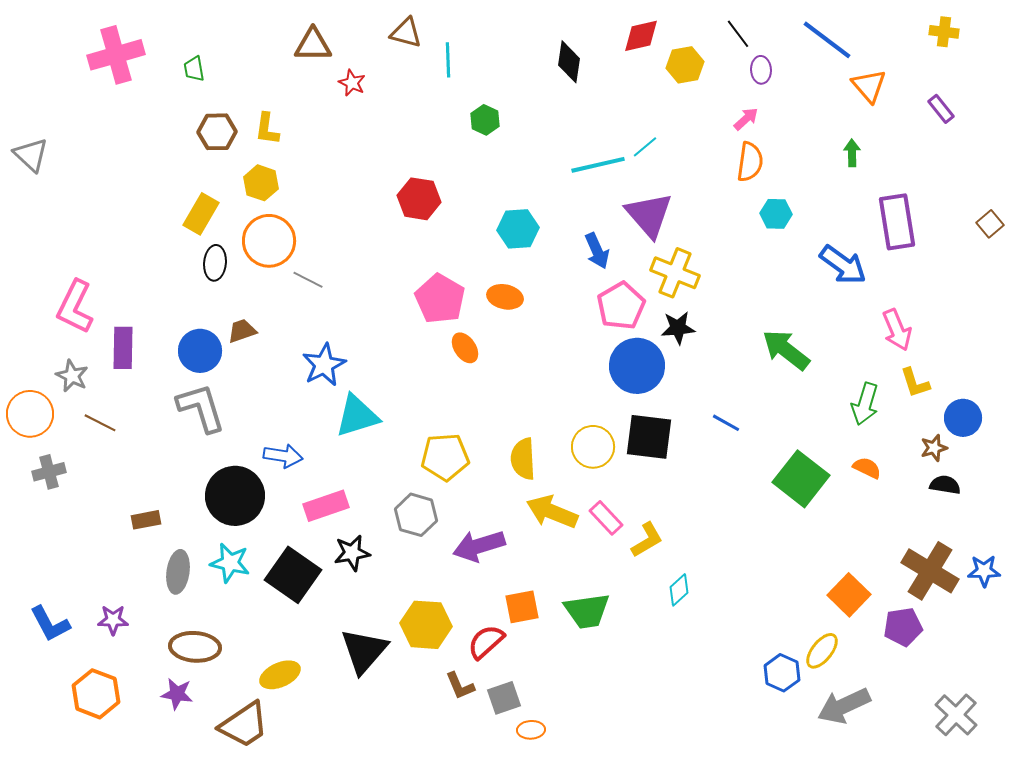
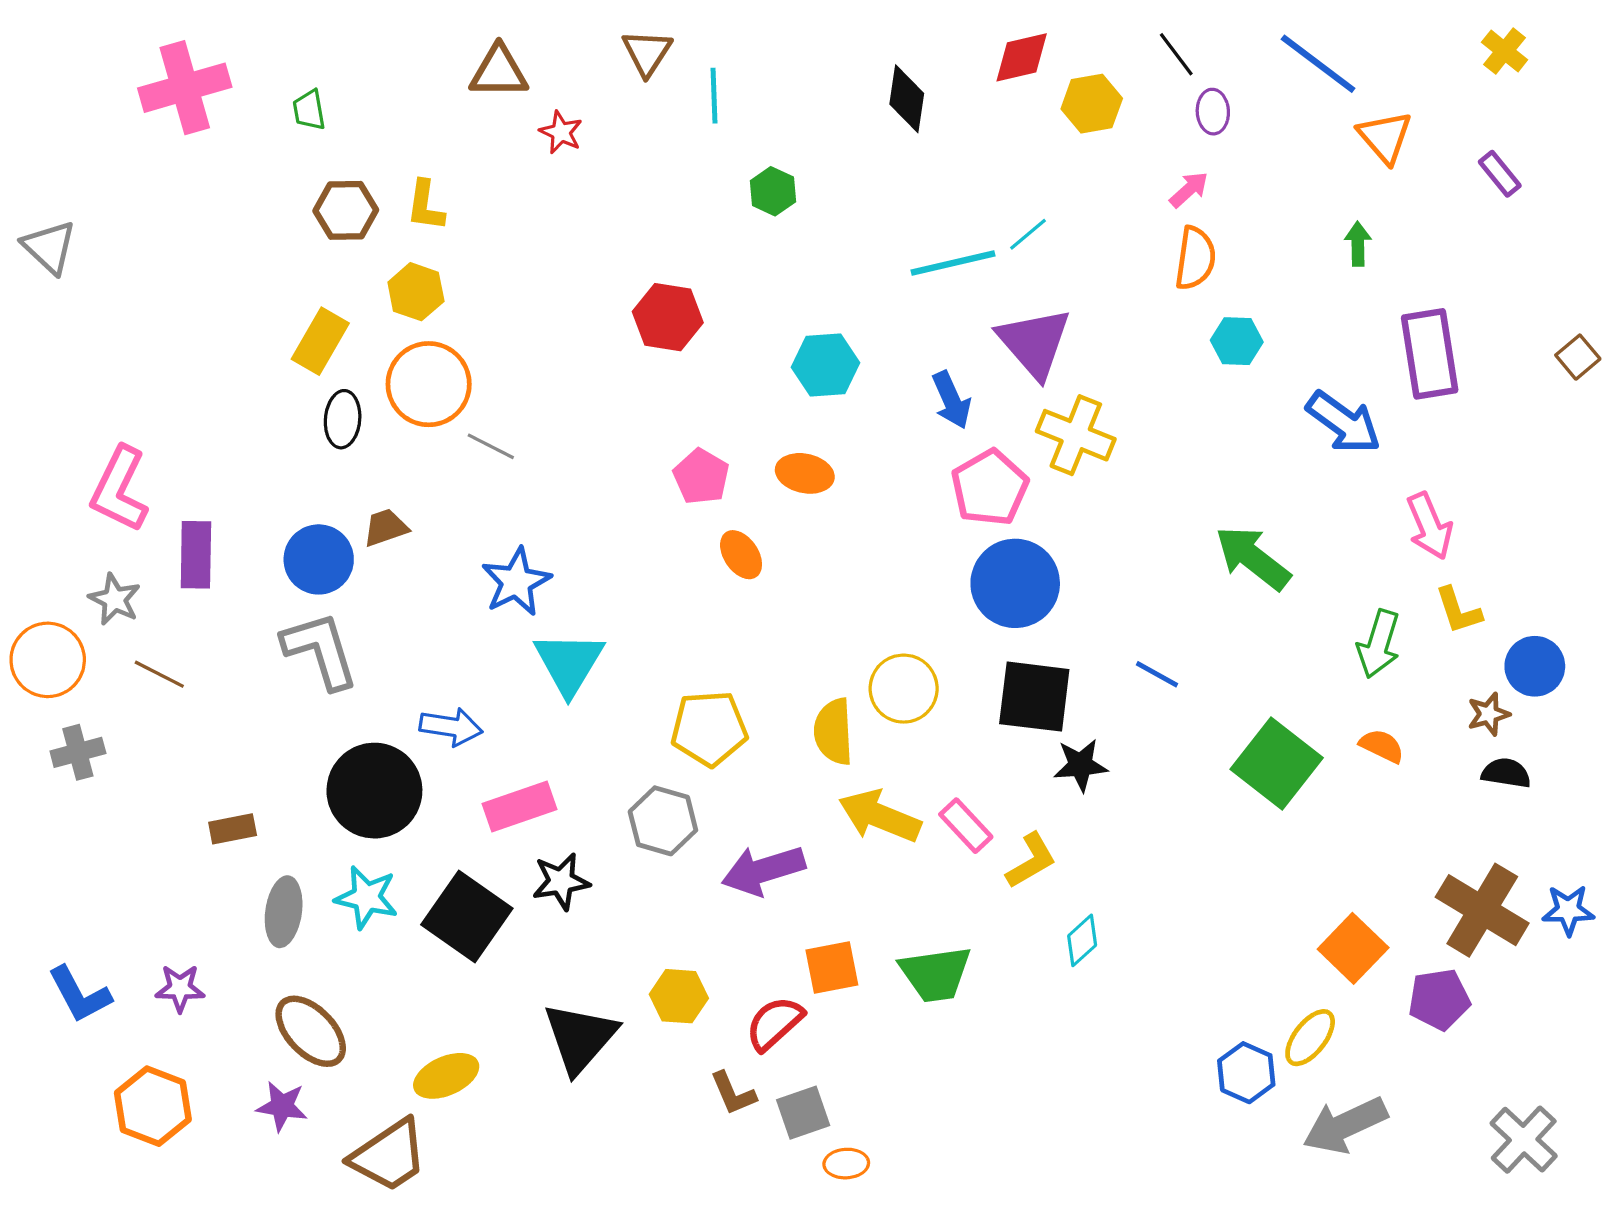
yellow cross: (944, 32) -> (1505, 51), turned 32
brown triangle: (406, 33) -> (647, 53), turned 48
pink pentagon: (440, 299) -> (701, 477), size x0.7
black star: (678, 328) -> (1081, 765), moved
cyan triangle: (357, 416) -> (569, 663), turned -42
yellow circle: (593, 447) -> (904, 689), moved
yellow hexagon: (426, 625) -> (679, 996), size x0.7
brown ellipse: (195, 647) -> (311, 1031), turned 42

